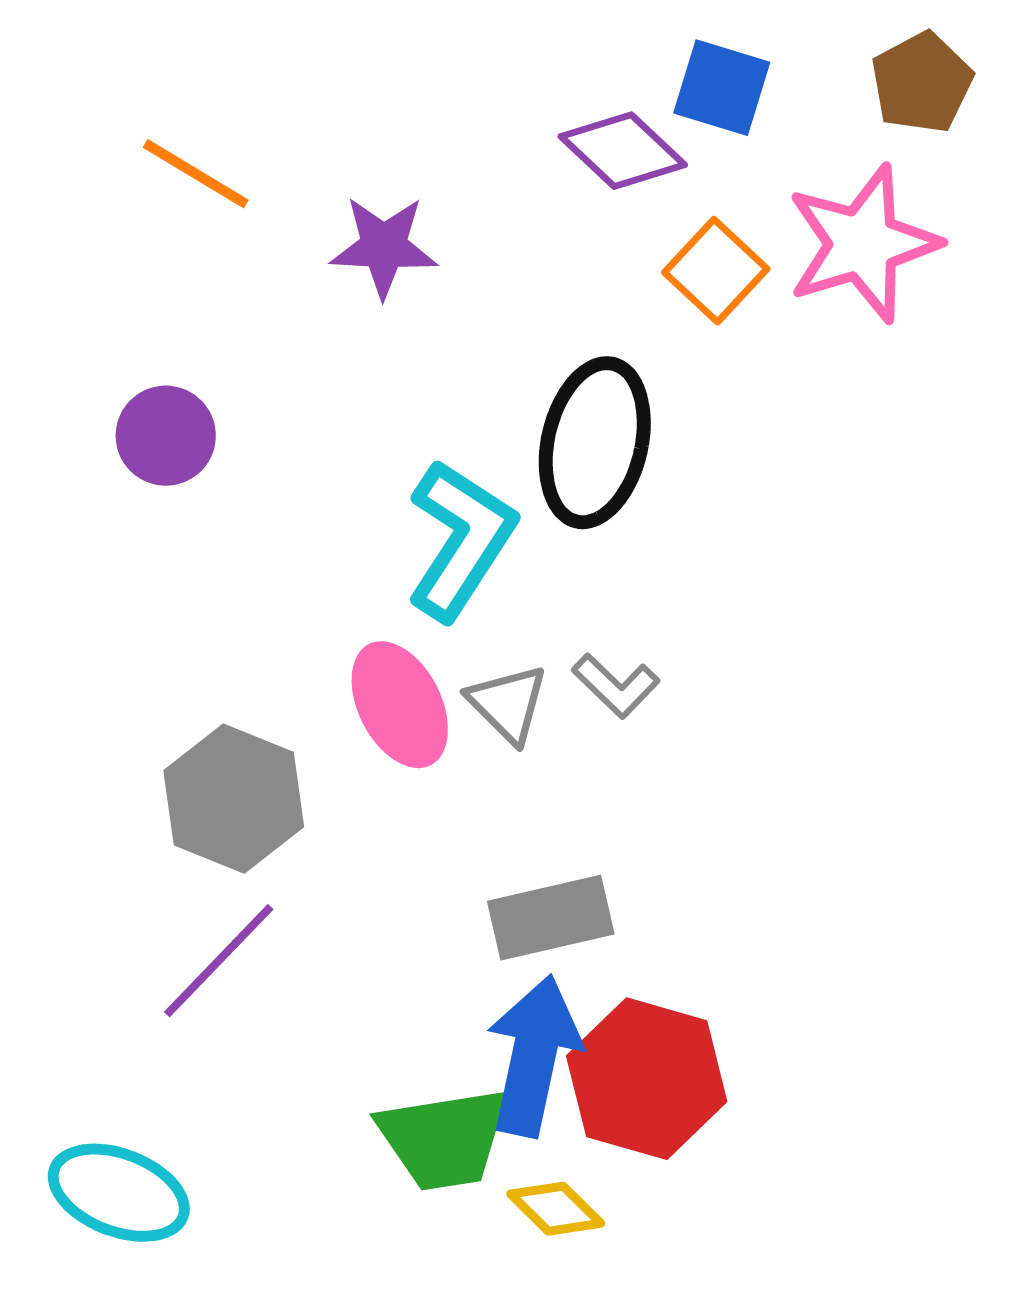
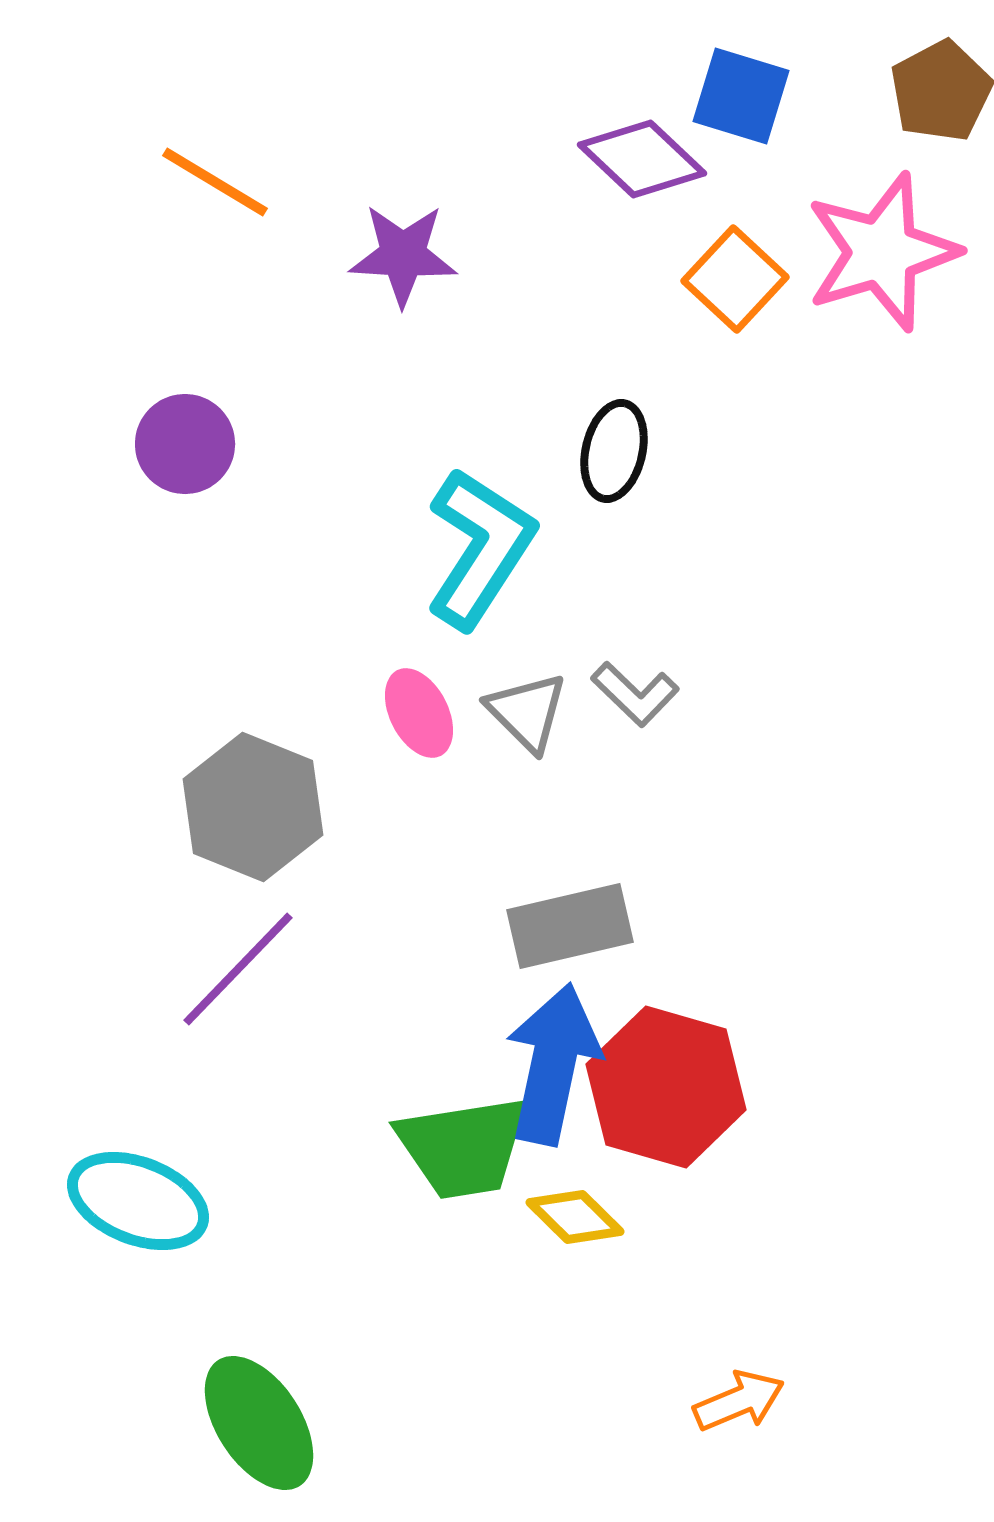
black ellipse: (595, 443) -> (614, 451), size x0.6
pink ellipse: (400, 705) -> (419, 713), size x0.7

